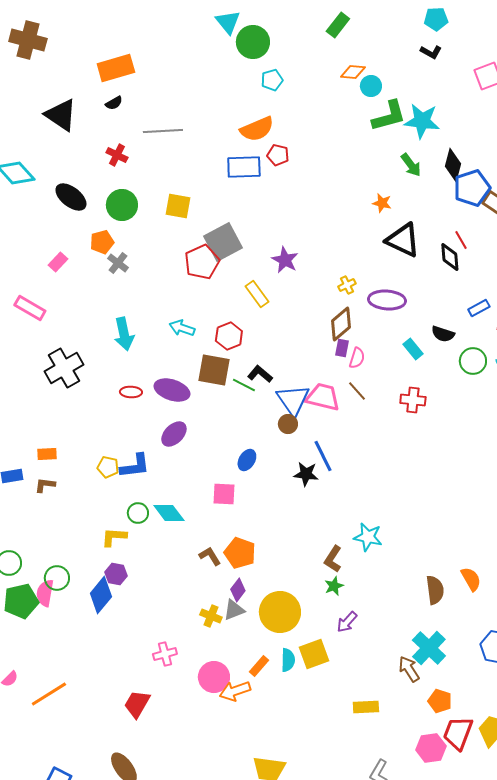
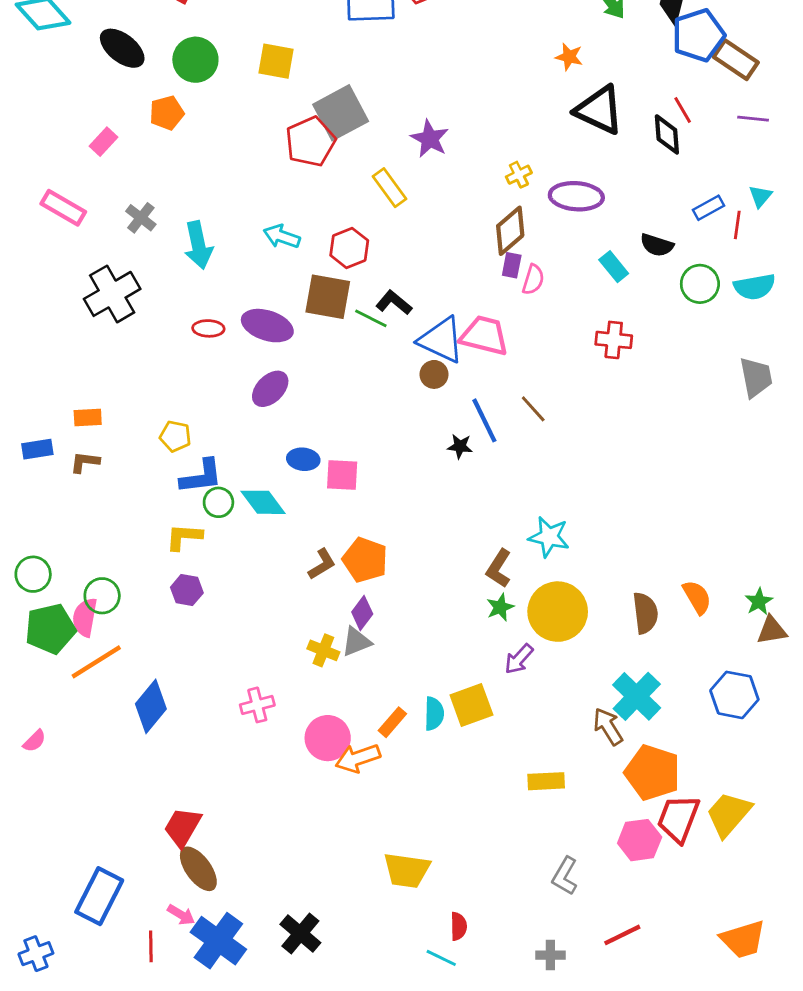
gray cross: (118, 263) -> (141, 218), moved
brown line: (357, 391) -> (533, 409), moved
blue triangle: (293, 400) -> (441, 340), turned -30
blue ellipse: (247, 460) -> (303, 459), moved, turned 65
blue L-shape: (135, 466) -> (201, 476), moved
black star: (306, 474) -> (460, 446), size x0.7
brown L-shape: (210, 556) -> (322, 564), turned 90
blue diamond: (101, 595) -> (151, 706), moved
yellow circle: (280, 612) -> (558, 612), moved
orange line: (49, 694) -> (96, 662), moved
orange pentagon: (440, 701) -> (652, 773), size x1.6
red trapezoid: (137, 704) -> (183, 827), moved

